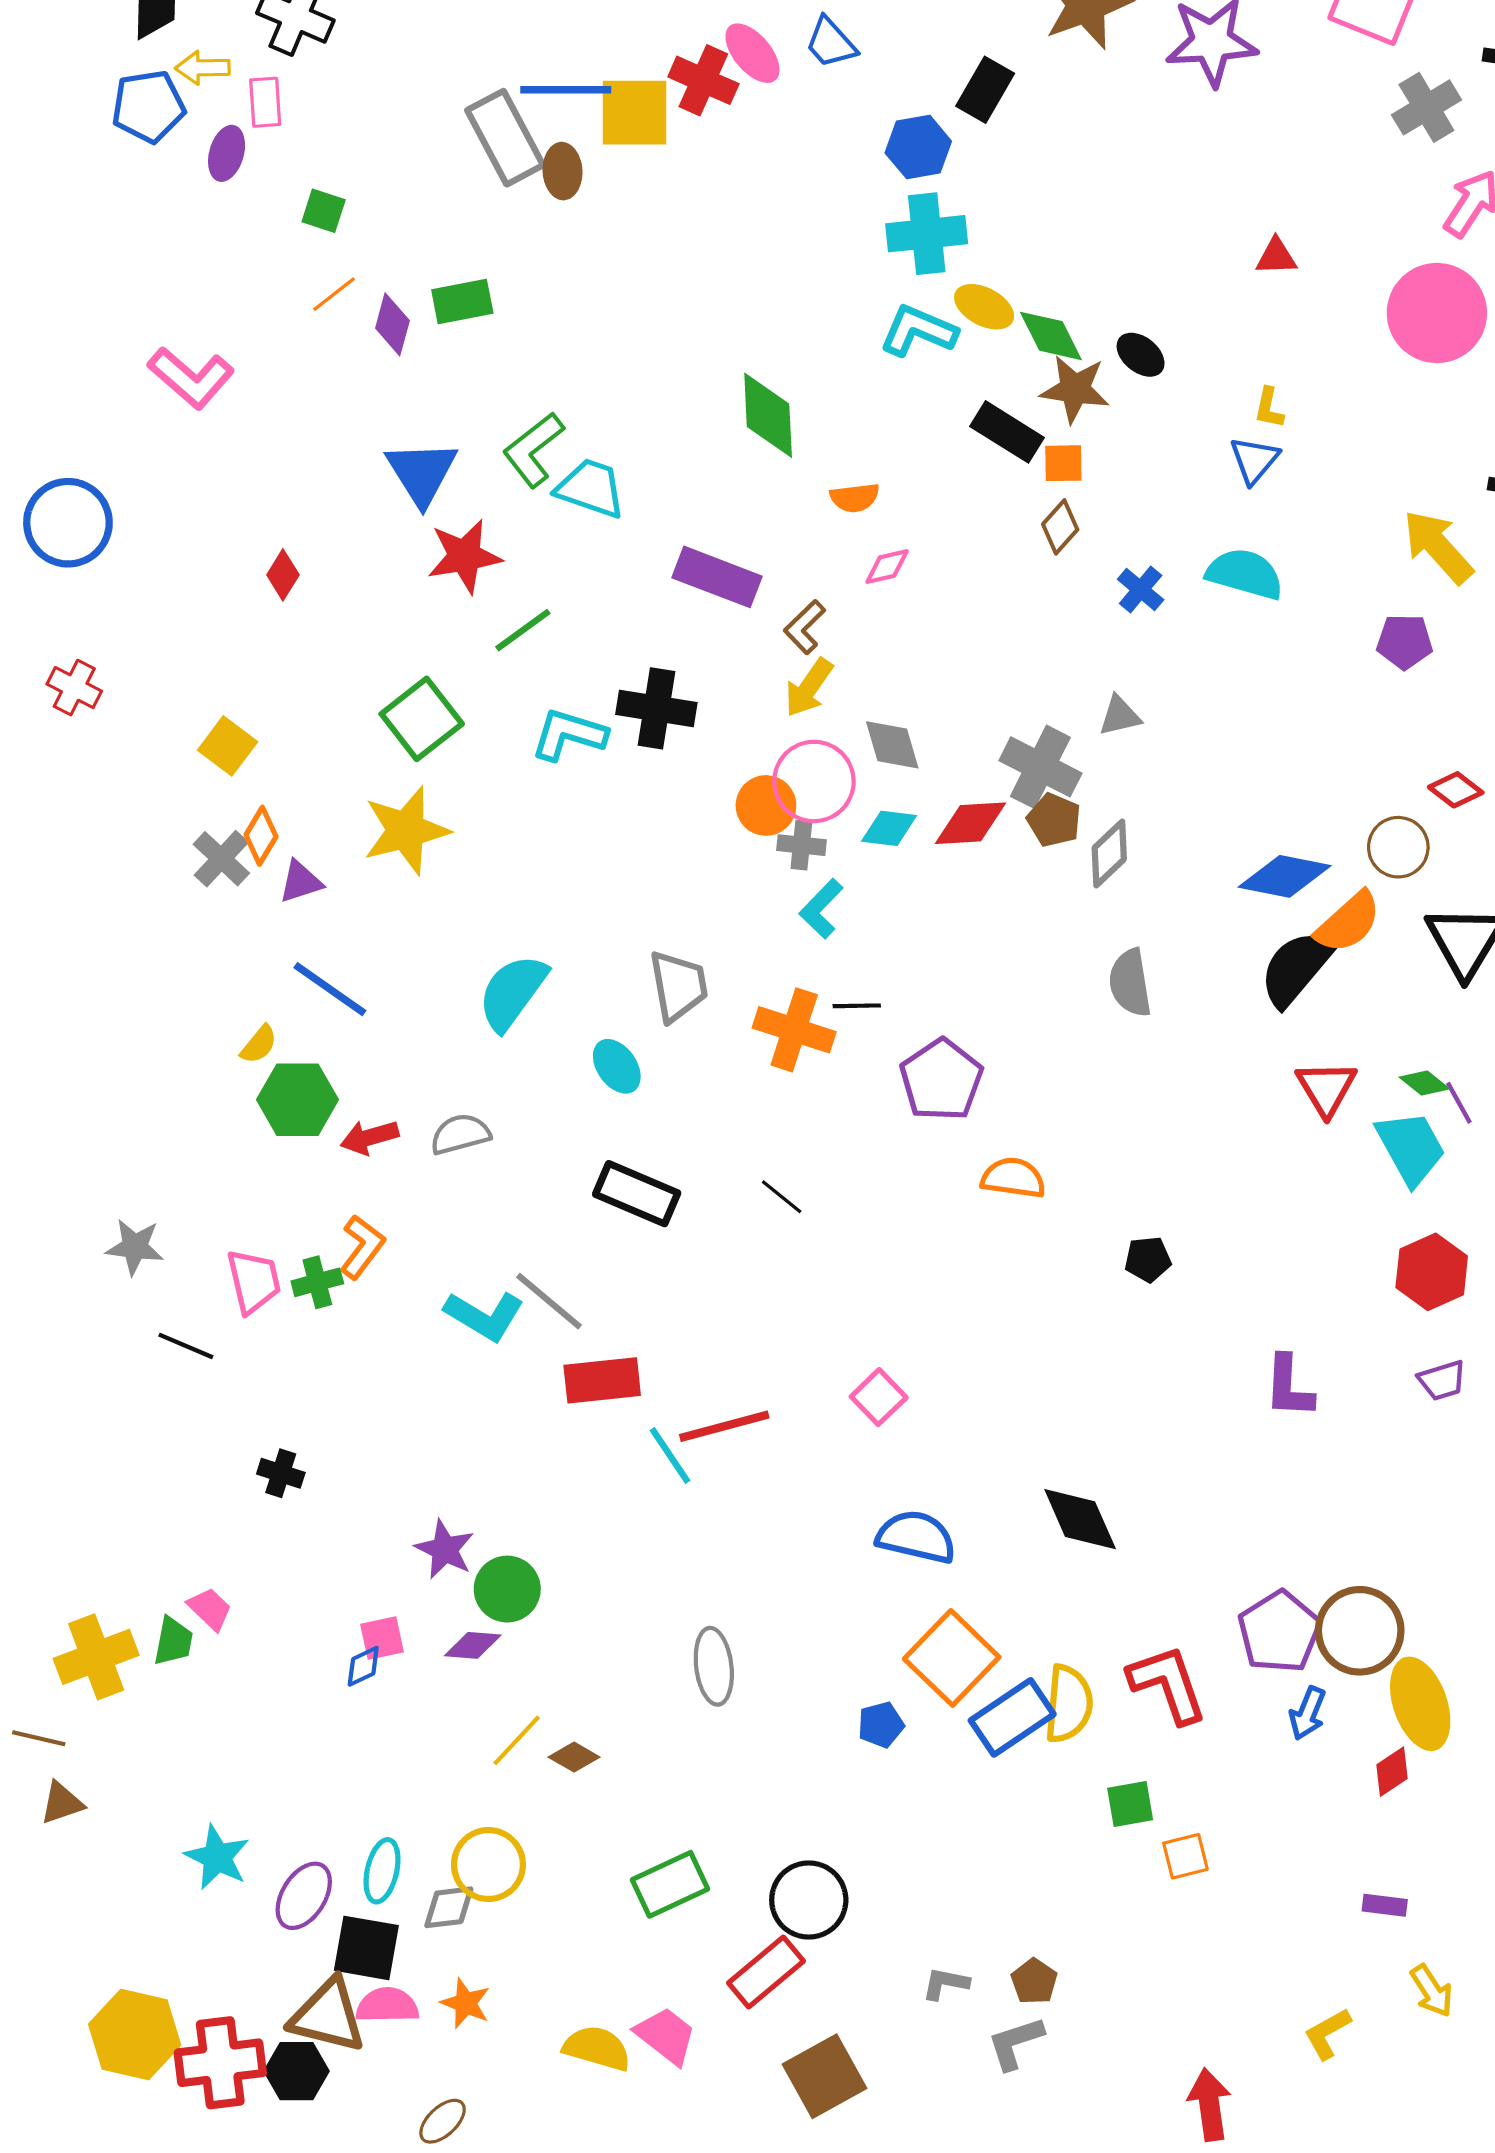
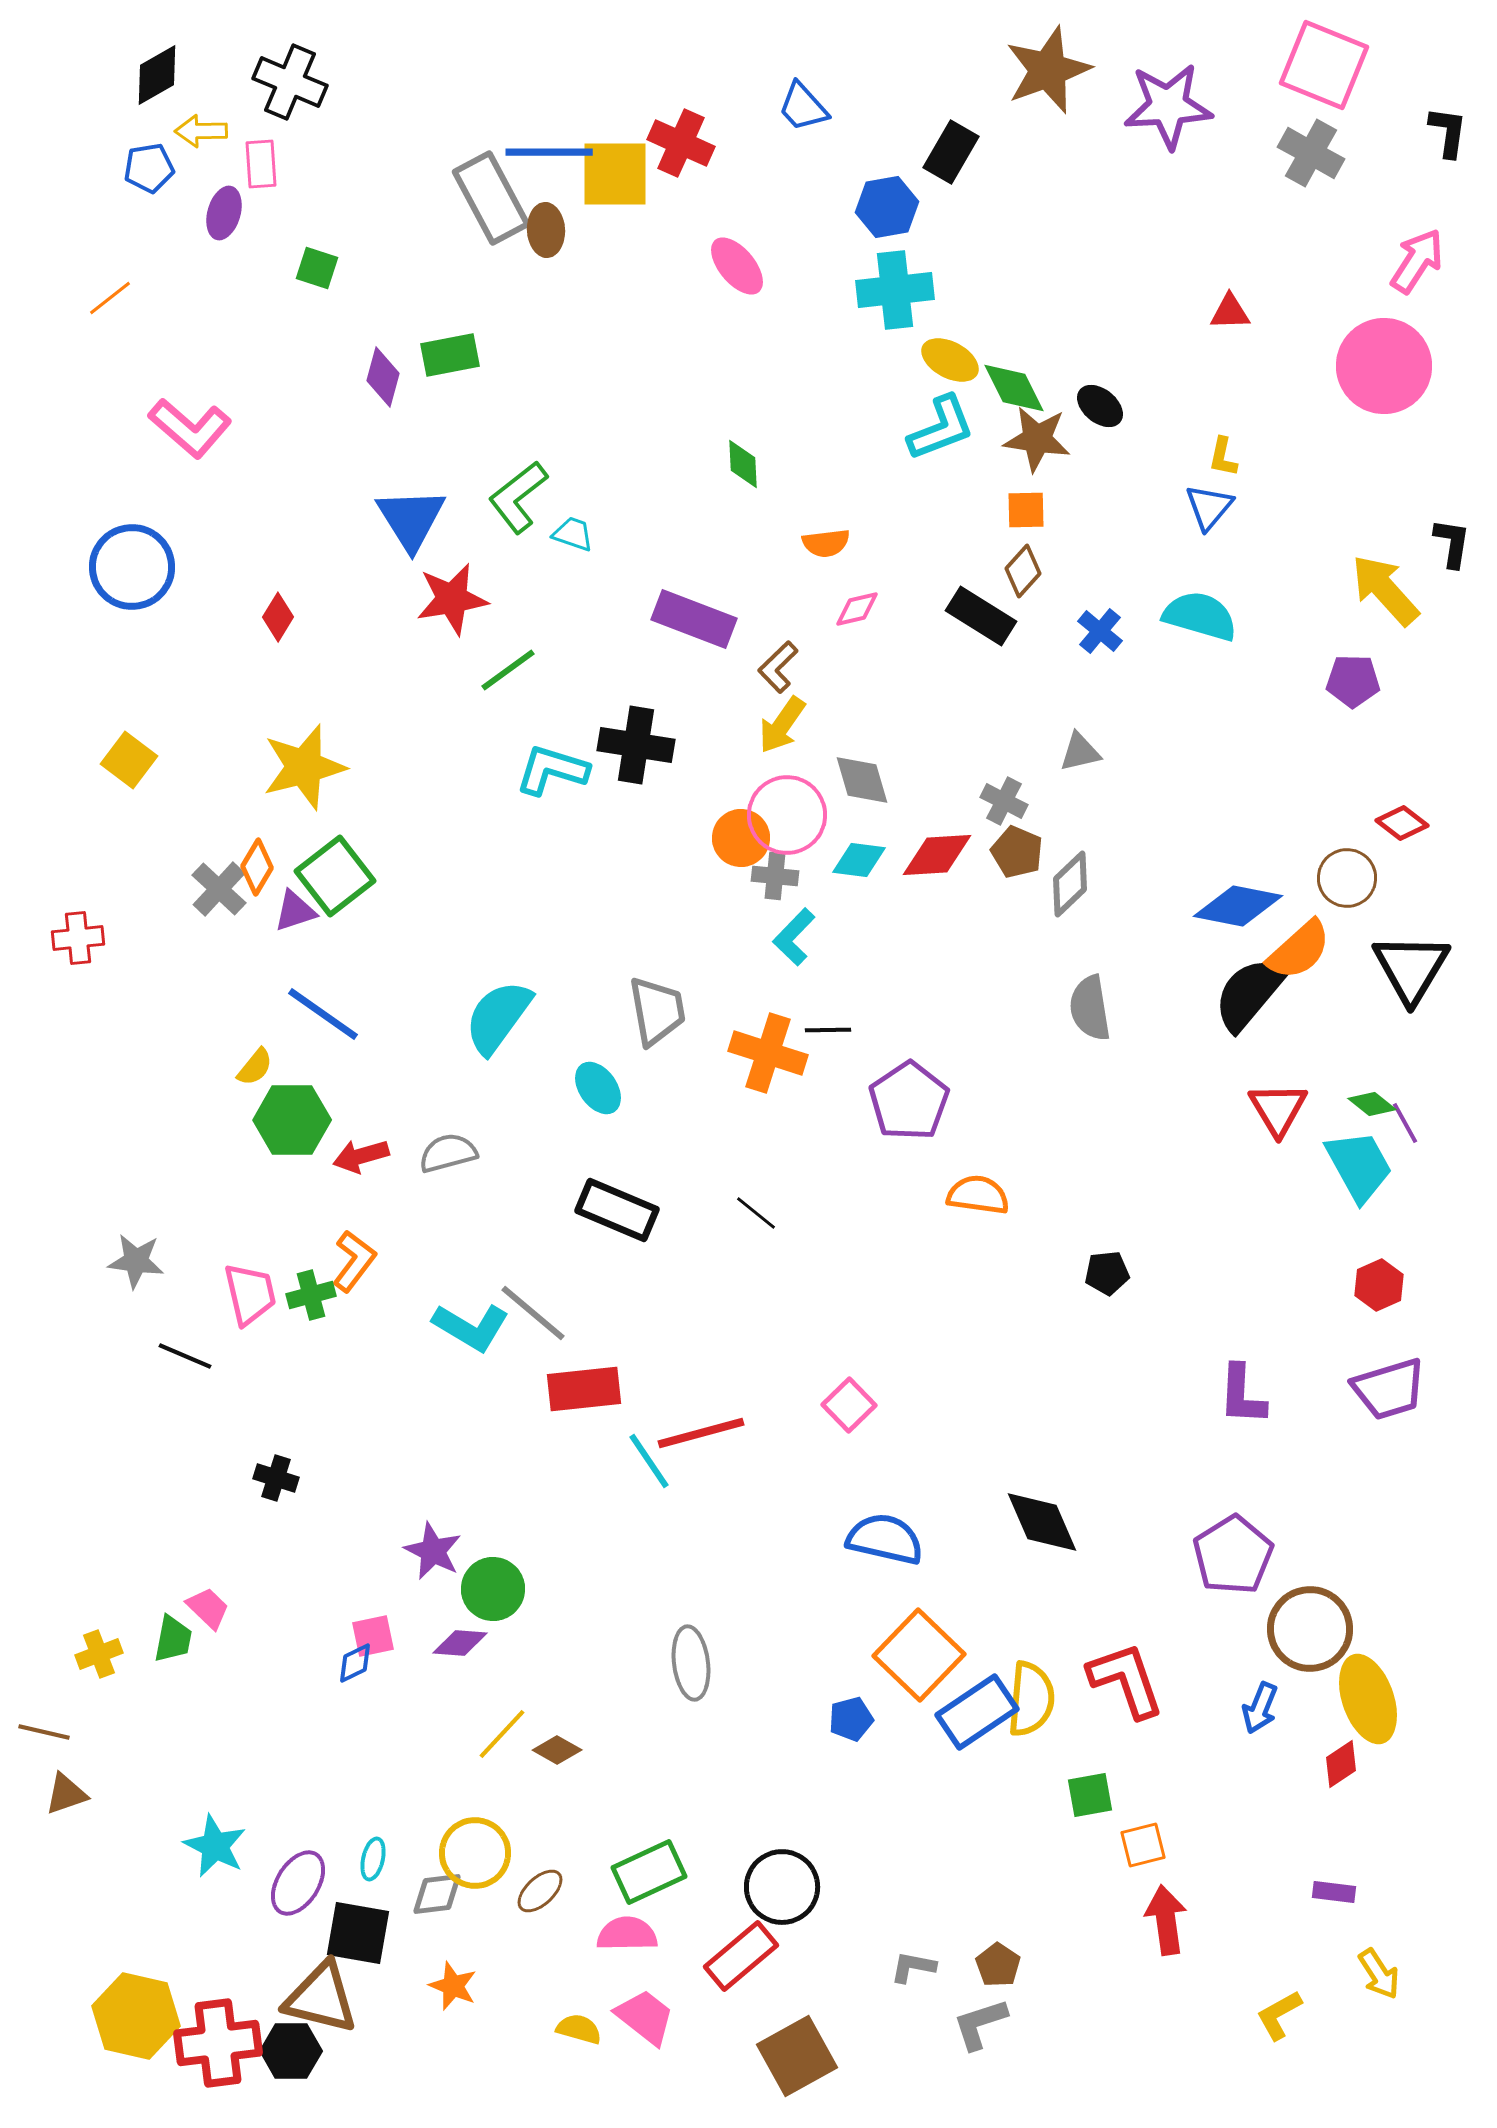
pink ellipse: (752, 53) -> (737, 266), moved
blue pentagon: (148, 106) -> (149, 168), size x0.7
gray cross: (1426, 107) -> (1311, 153), moved, turned -30
orange line: (334, 294) -> (110, 298), moved
cyan L-shape: (918, 331) -> (941, 428), moved, turned 136
green diamond: (768, 415) -> (743, 464), size x0.6
black rectangle: (1007, 432) -> (981, 616), moved
cyan trapezoid: (591, 488) -> (573, 534), size x0.6
blue circle: (68, 523) -> (132, 567), moved
red cross: (74, 688) -> (78, 938), moved, turned -33
green square: (422, 719) -> (335, 876), moved
yellow square: (228, 746) -> (129, 760), moved
gray cross: (1040, 767) -> (1004, 801), size x0.6
yellow star: (406, 831) -> (304, 767), moved
red hexagon: (1432, 1272) -> (1379, 1285), size x0.7
purple trapezoid: (1442, 1380) -> (1389, 1389), size x1.6
purple pentagon: (1279, 1632) -> (1233, 1555), moved
yellow cross: (96, 1657) -> (99, 1654), size x0.6
cyan ellipse: (382, 1871) -> (373, 1859), size x0.7
pink semicircle: (387, 2005) -> (627, 1934), moved
yellow semicircle: (597, 2048) -> (579, 2029), size x0.7
red arrow: (1209, 2104) -> (1166, 1920), moved
brown ellipse: (443, 2121) -> (540, 1891), moved

